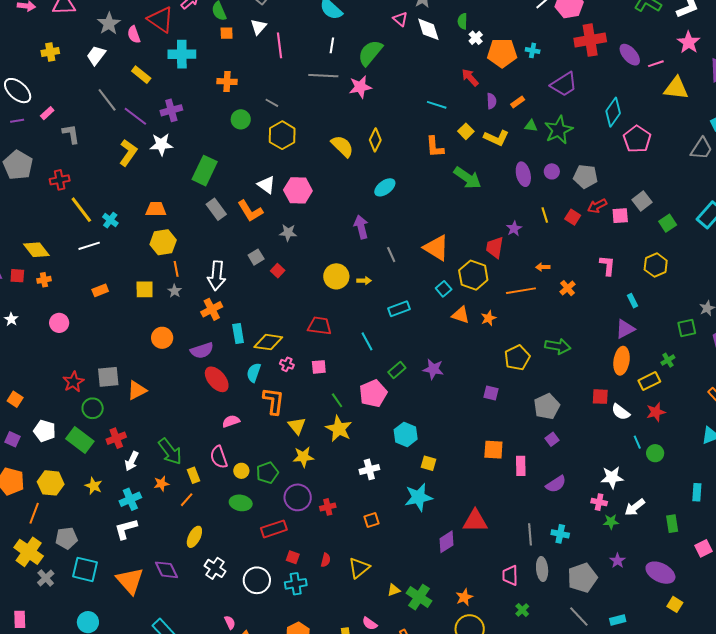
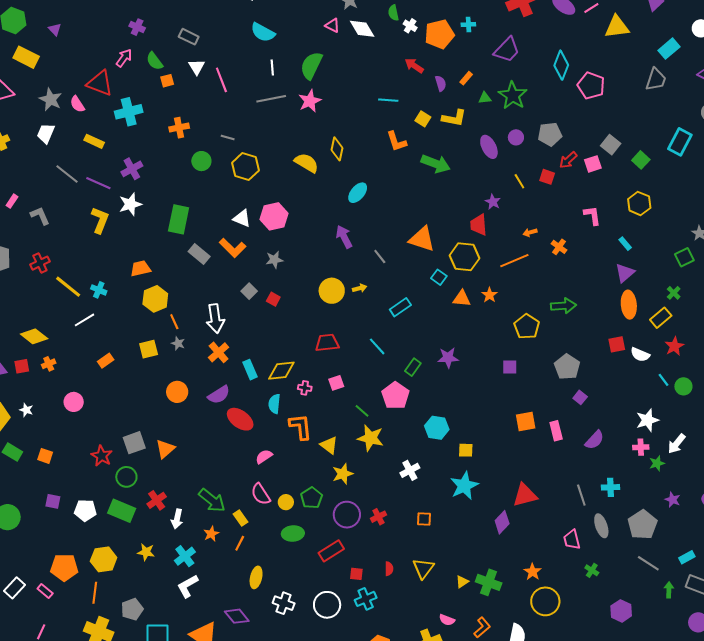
orange square: (15, 399) -> (45, 456), moved
purple square: (12, 439) -> (53, 501), moved
orange square: (372, 520) -> (424, 519), turned 35

